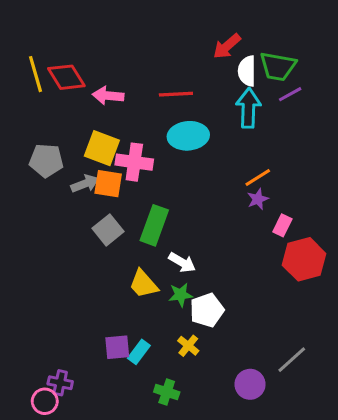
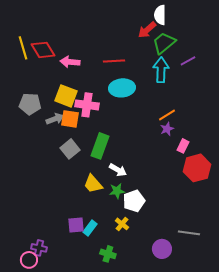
green trapezoid: (278, 66) -> (164, 43), moved, turned 130
white semicircle: (247, 71) -> (160, 15), moved
gray line: (292, 360) -> (189, 233), turned 50

